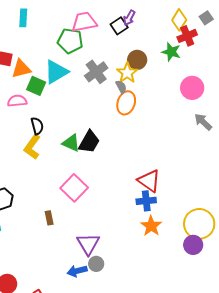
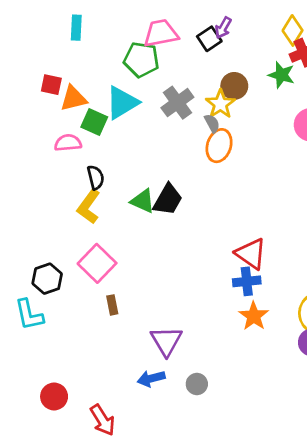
pink square: (74, 188) -> (97, 263), moved
gray circle: (96, 264) -> (197, 384), moved

